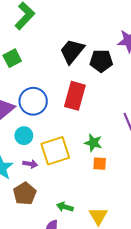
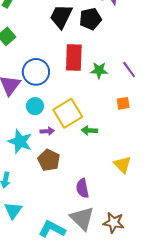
green star: (93, 143) -> (99, 70), moved
orange square: (100, 164) -> (123, 103), moved
green arrow: (65, 207) -> (89, 130), moved

